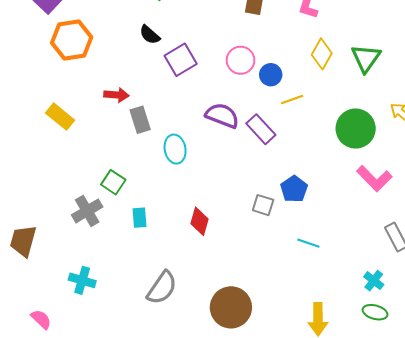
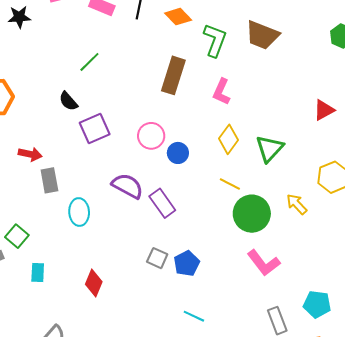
yellow line: (292, 99) -> (230, 184), moved, turned 40
gray square: (263, 205) -> (157, 258), moved

